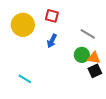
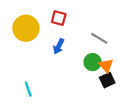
orange triangle: (94, 58) -> (106, 65), turned 40
cyan line: (25, 79) -> (28, 89), turned 40

